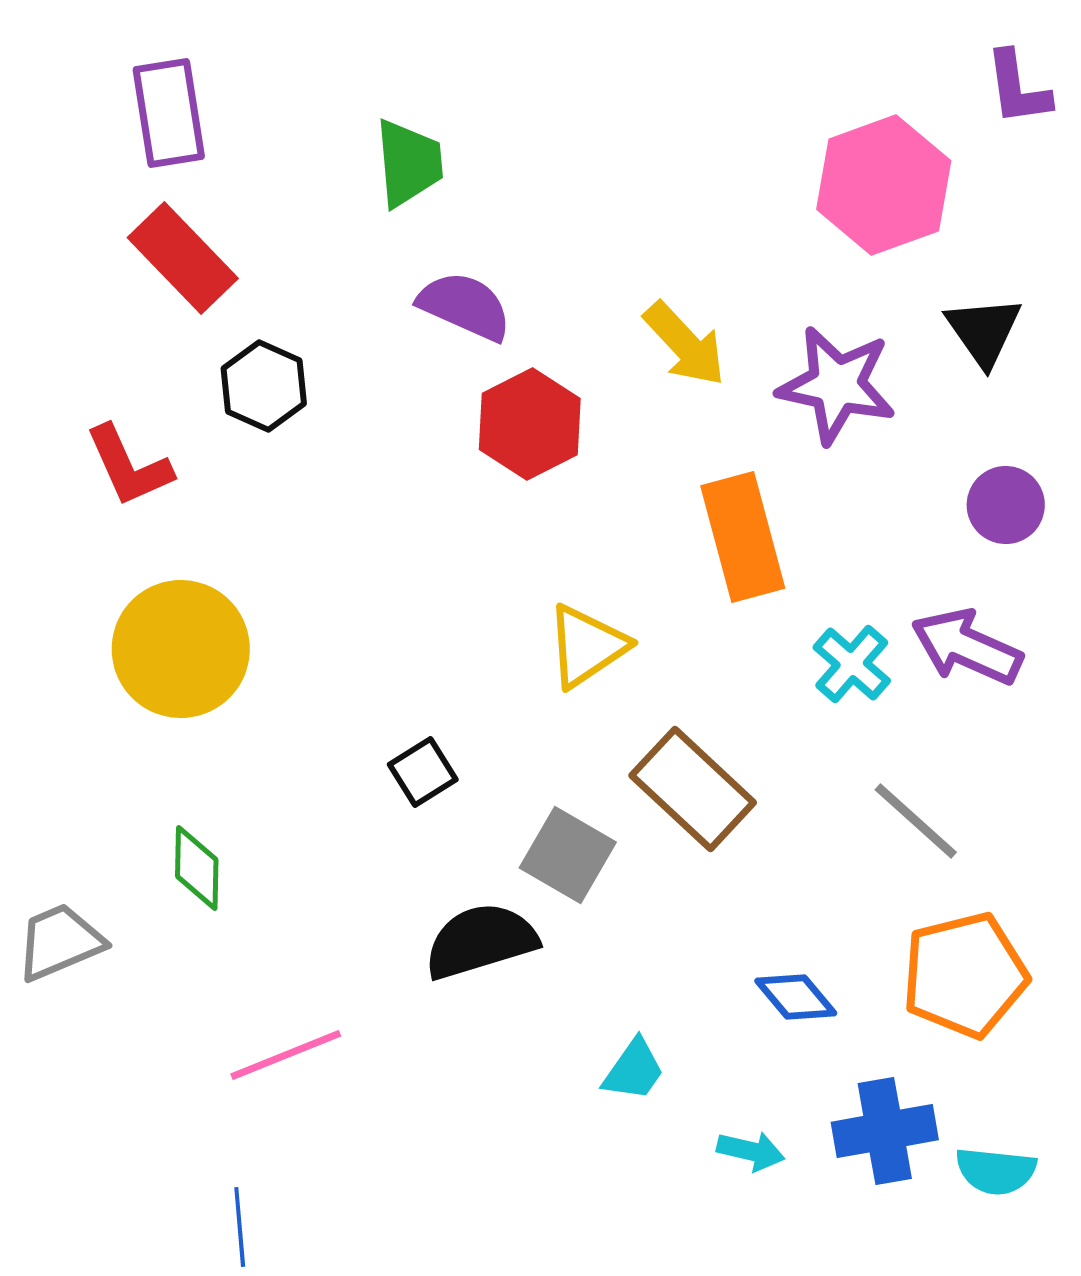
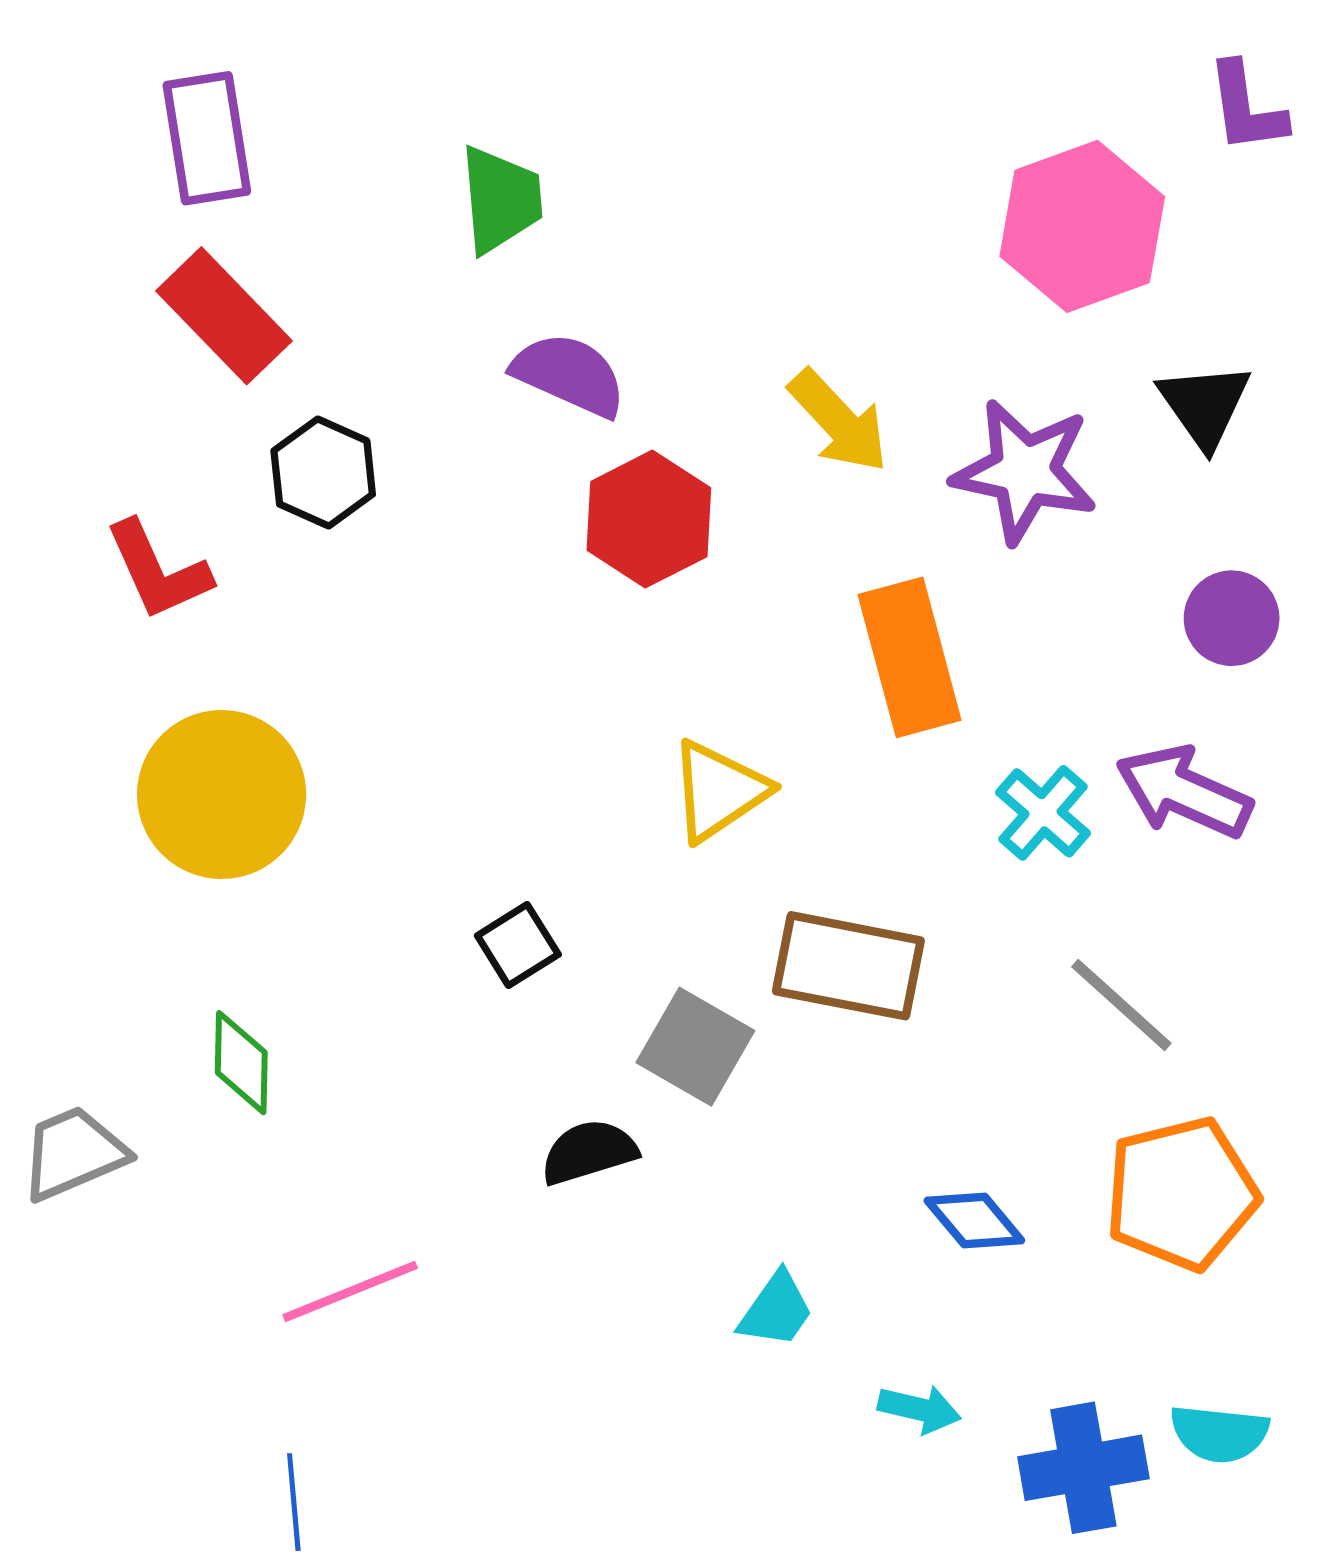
brown rectangle: (693, 789) -> (848, 966), turned -32
black semicircle: (481, 941) -> (589, 1152), size x0.7
blue cross: (885, 1131) -> (1083, 1468), moved

